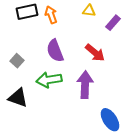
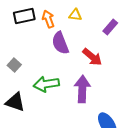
yellow triangle: (89, 11) -> (75, 15), moved
purple semicircle: (55, 51) -> (60, 43), moved

